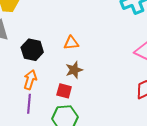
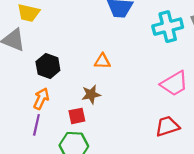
orange triangle: (71, 43) -> (102, 61), moved
red square: (64, 91) -> (77, 116), turned -35

